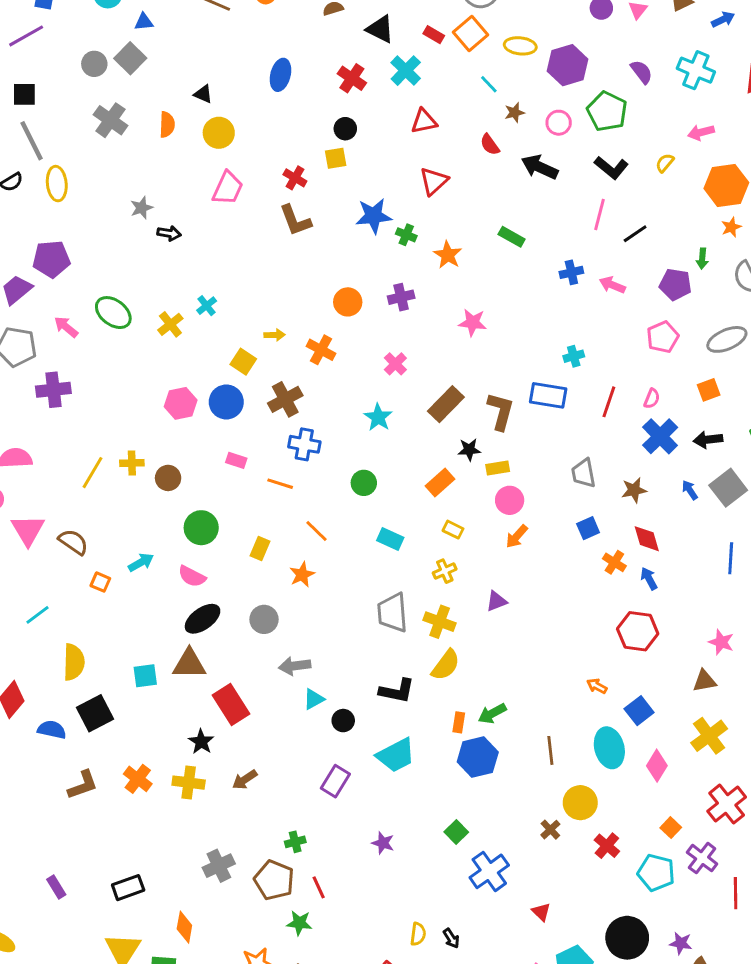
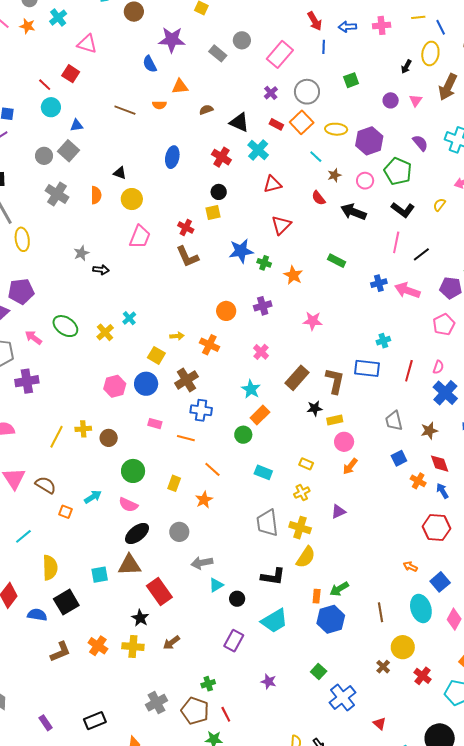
pink arrow: (612, 285) -> (407, 290), size x1.4
orange rectangle: (440, 483) -> (260, 415), moved

